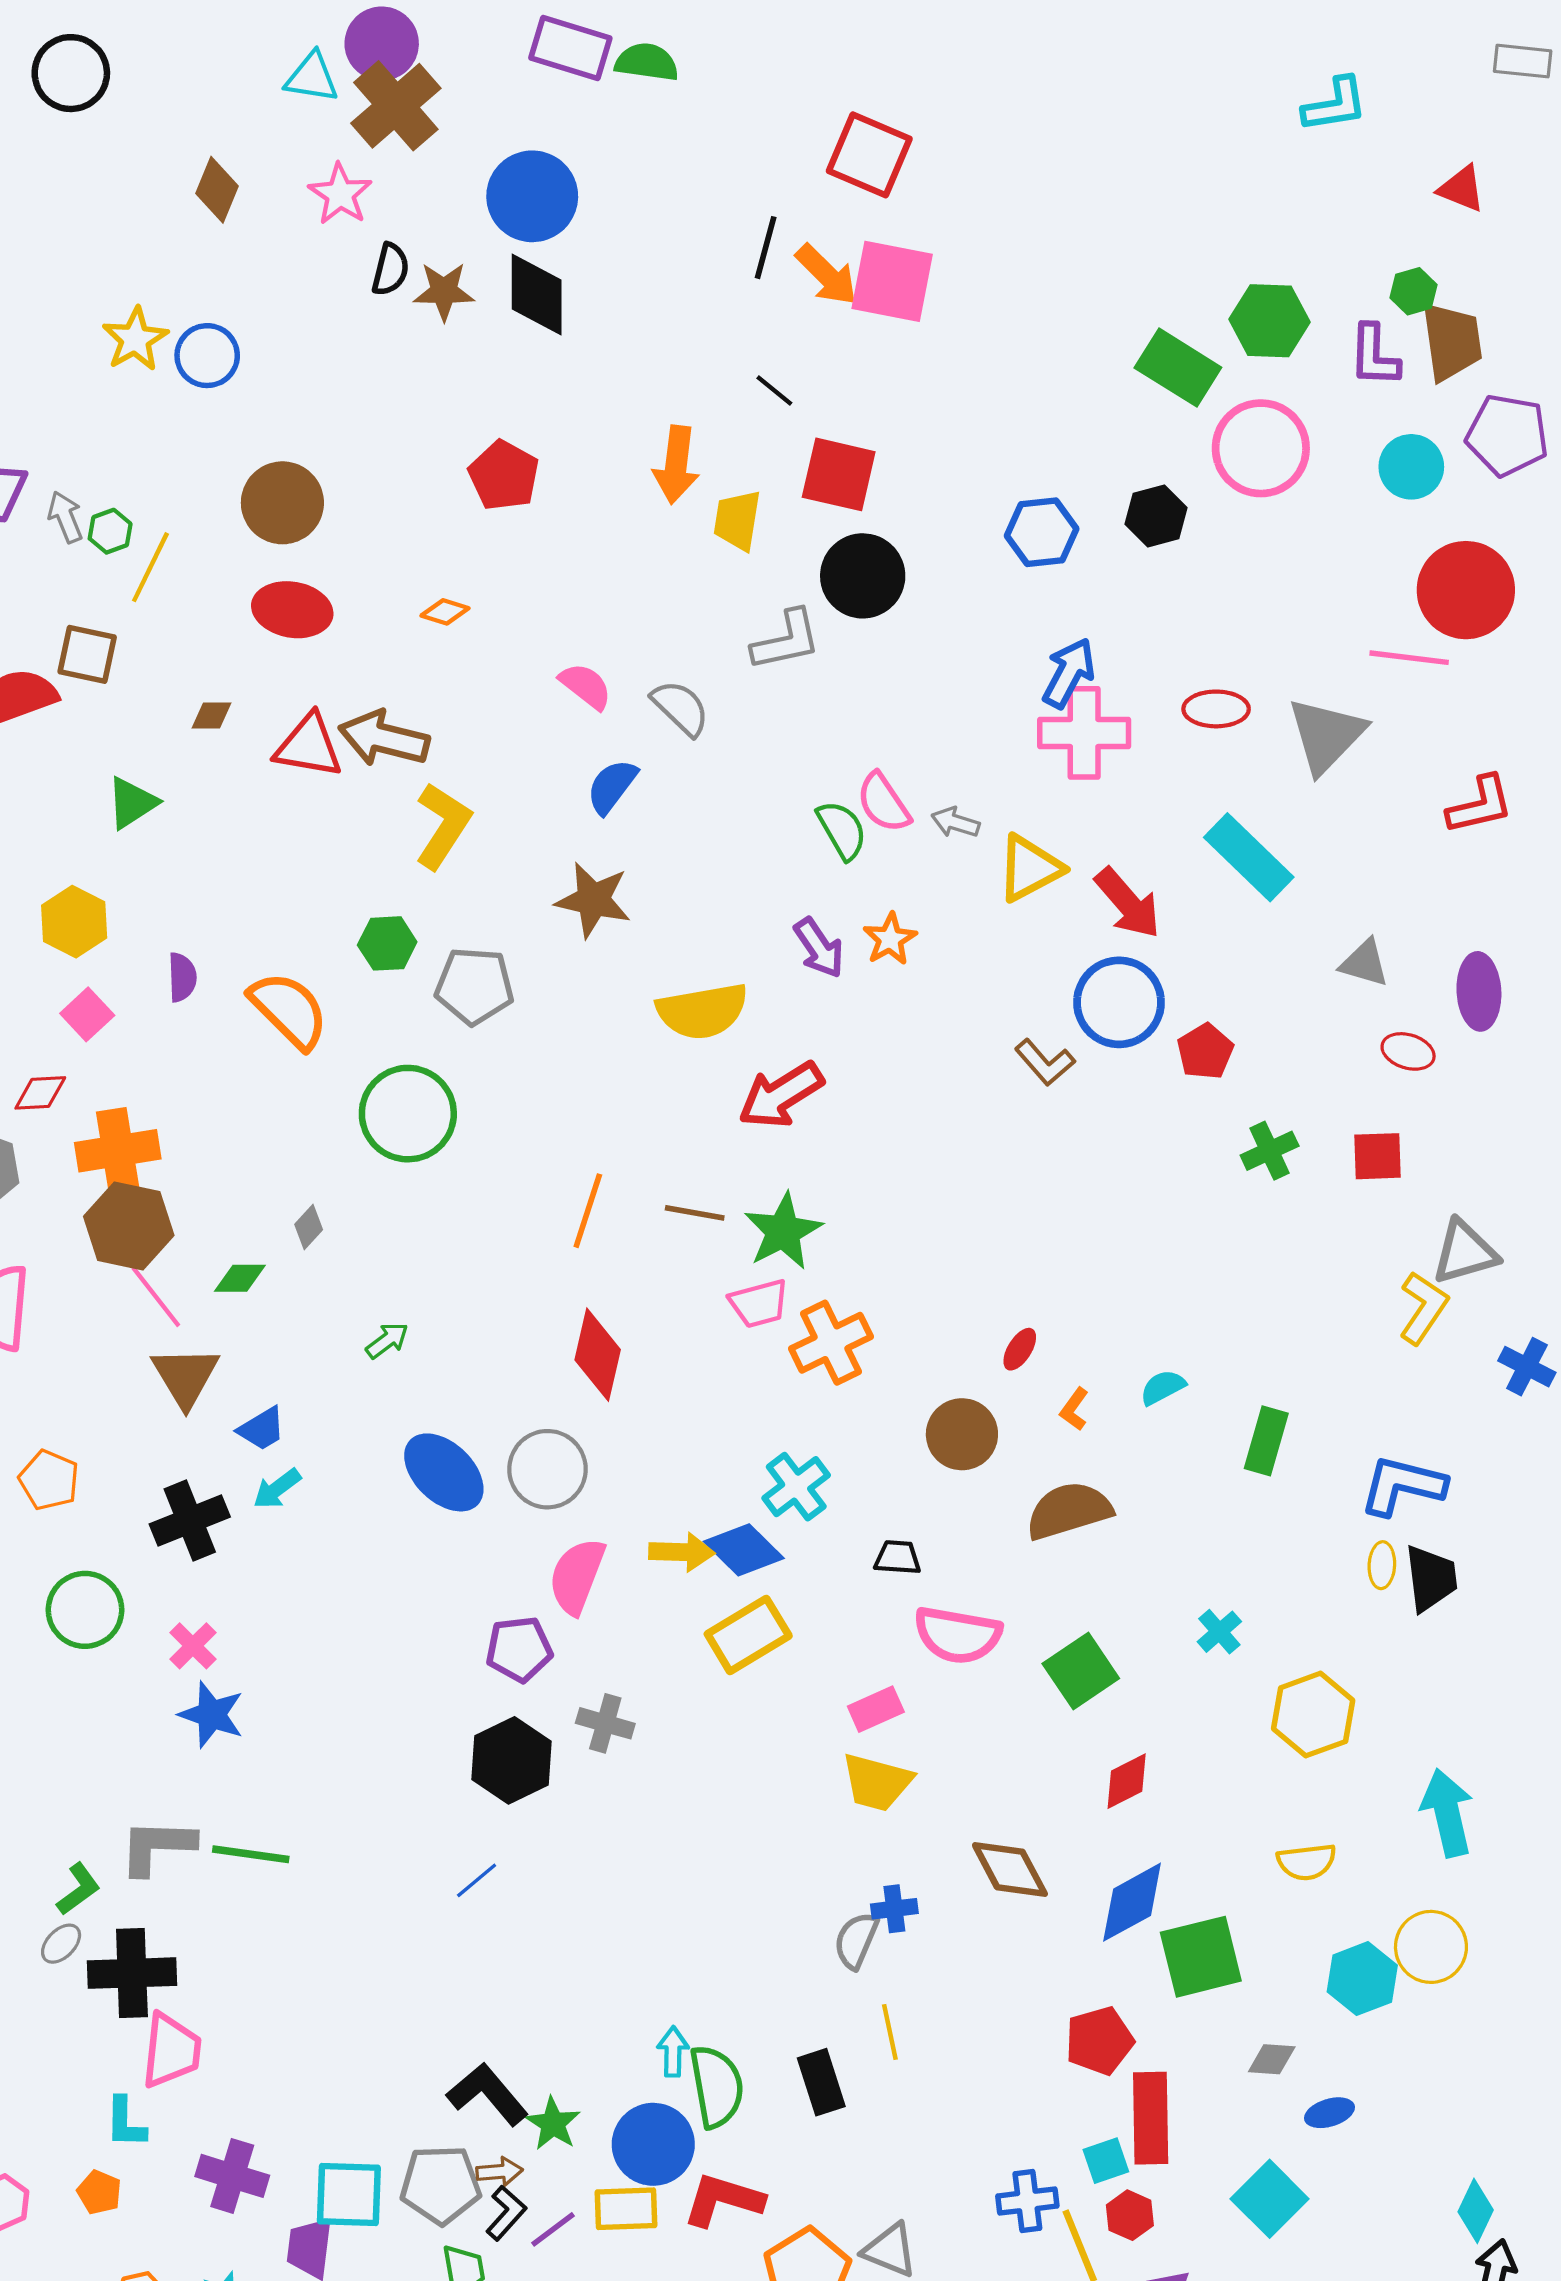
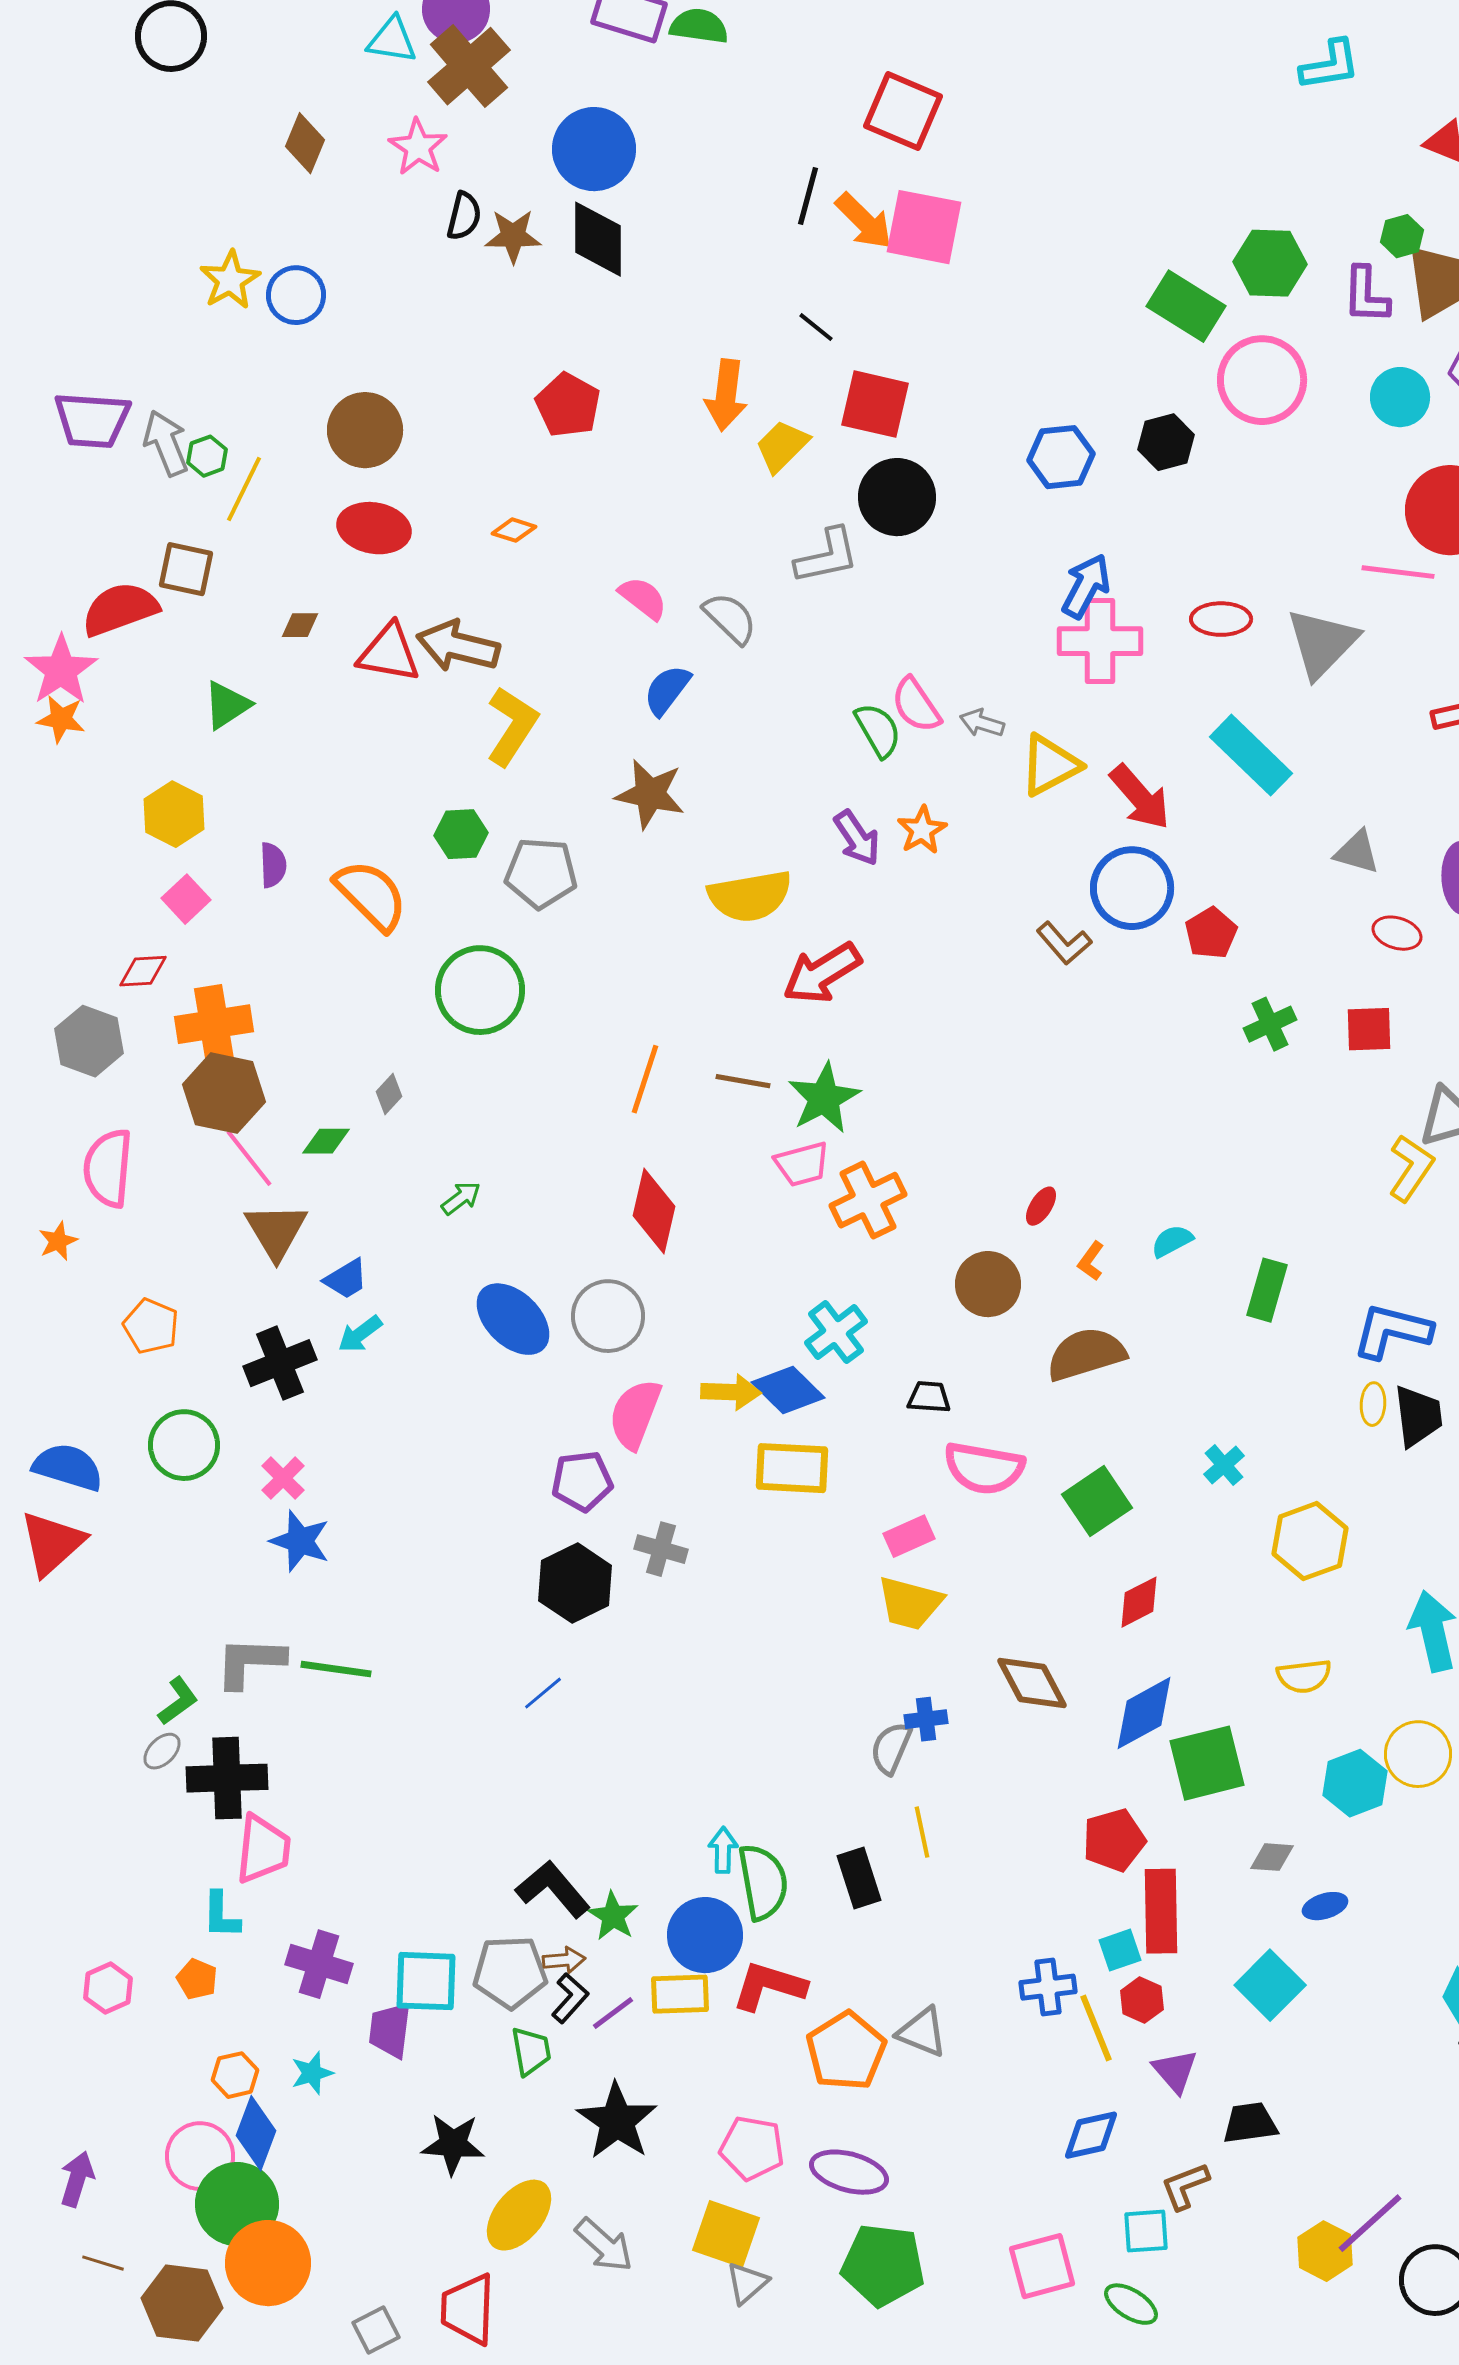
gray arrow: (65, 517) -> (166, 443), size x1.4
yellow trapezoid: (737, 520) -> (782, 446), turned 36
yellow rectangle: (748, 1635) -> (792, 1468), turned 34

